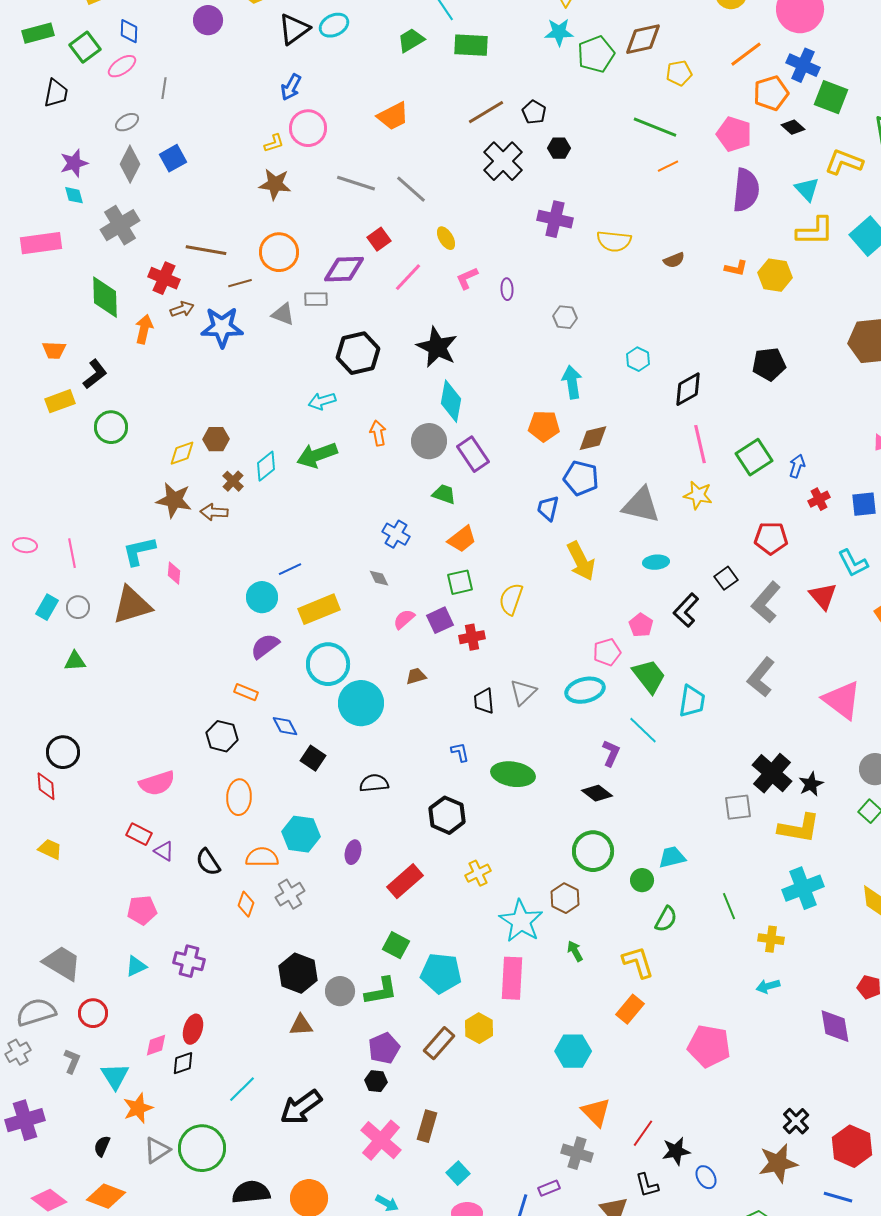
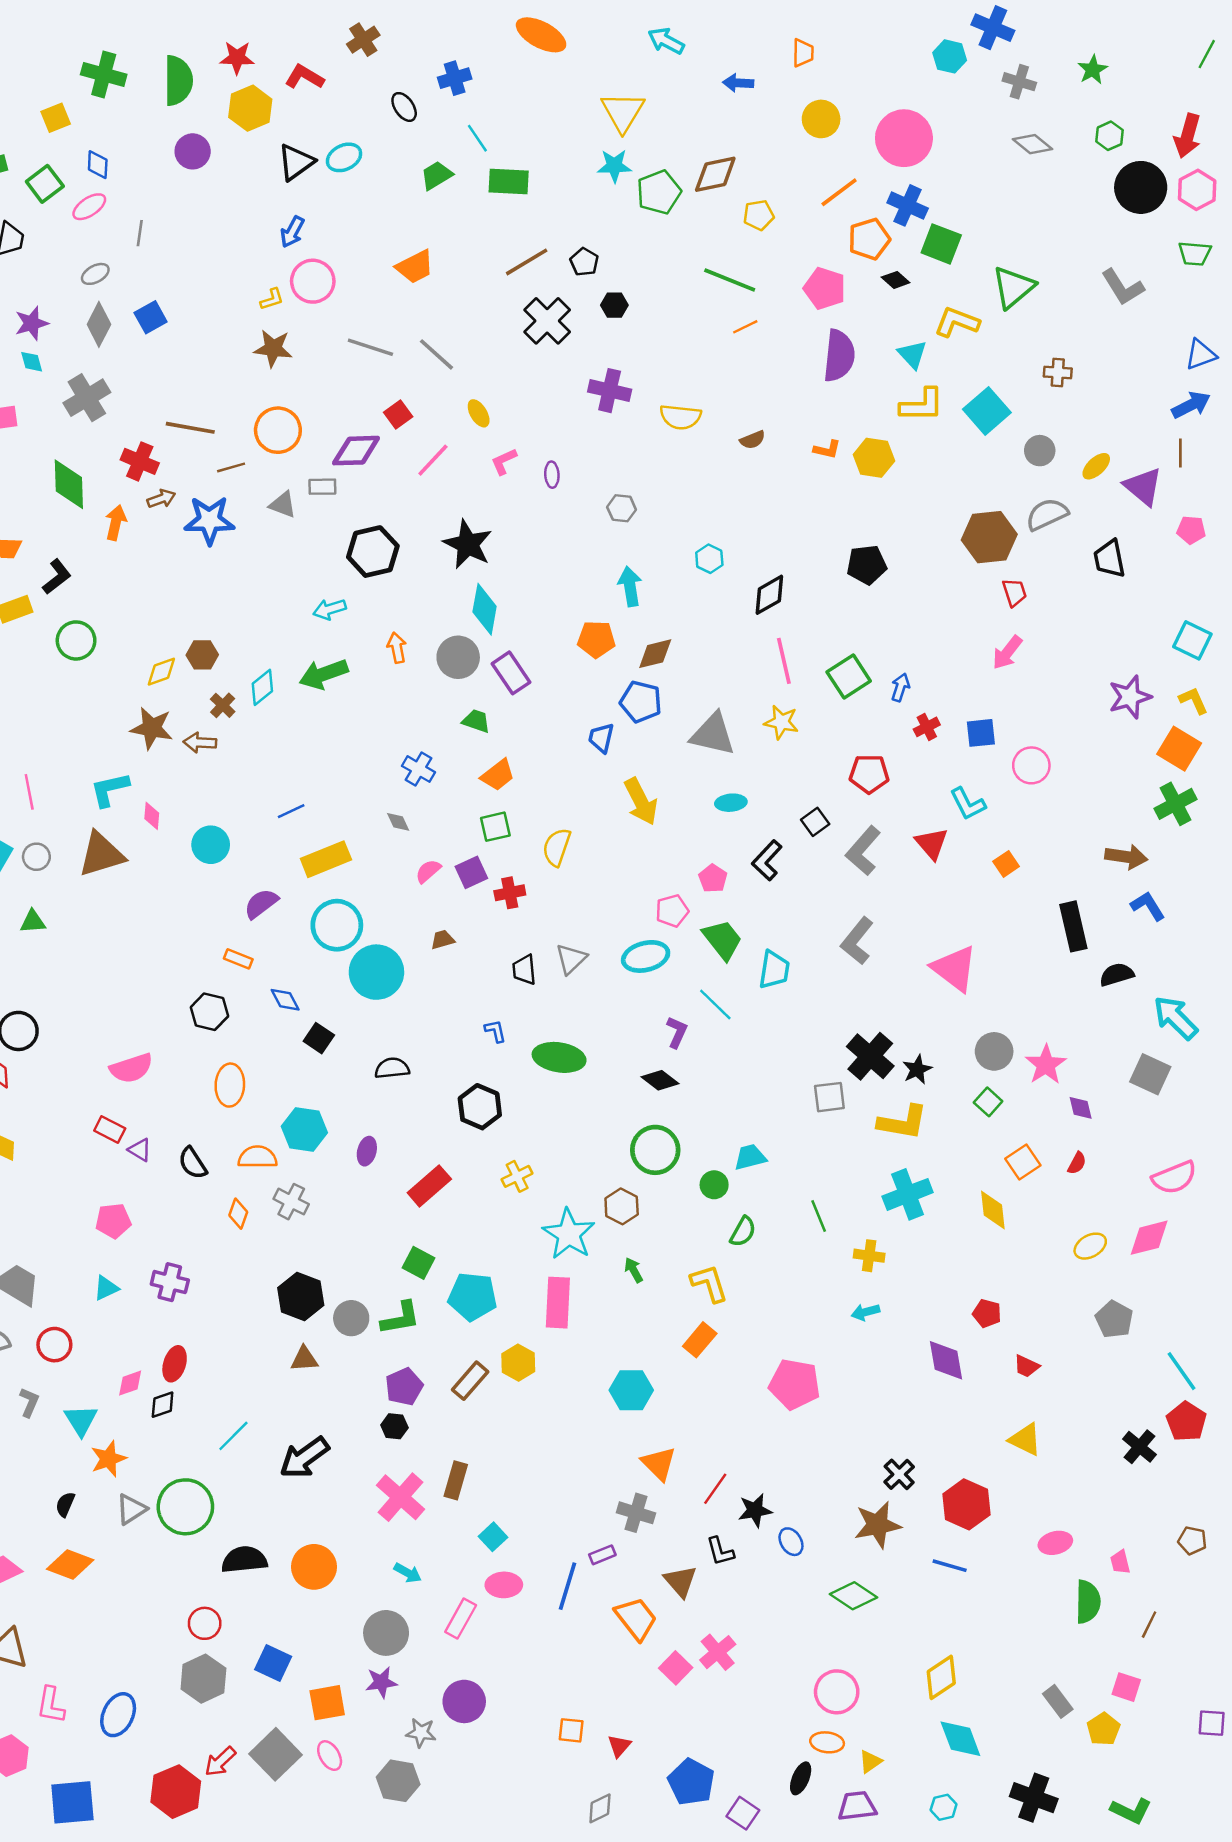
cyan circle: (262, 597) -> (211, 845), moved
gray cross: (290, 894) -> (291, 1202), turned -32

